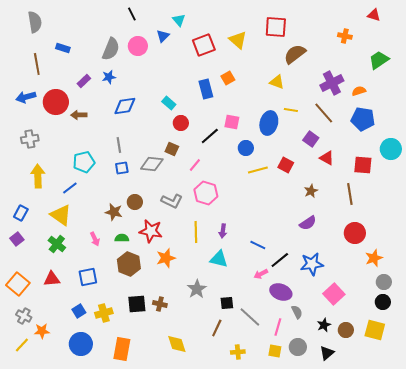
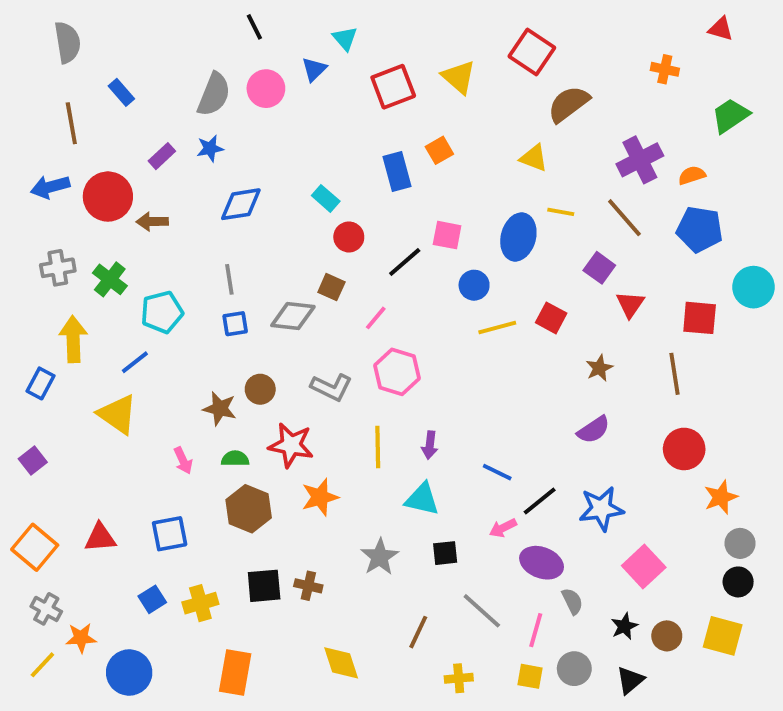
red square: (276, 27) -> (532, 52), turned 30
blue rectangle: (63, 48) -> (121, 92), turned 32
red triangle: (327, 158) -> (630, 304), turned 35
blue rectangle: (21, 213) -> (40, 383), moved
green cross: (57, 244) -> (110, 279), moved
black square: (227, 303) -> (445, 553), moved
blue circle: (81, 344) -> (129, 673), moved

